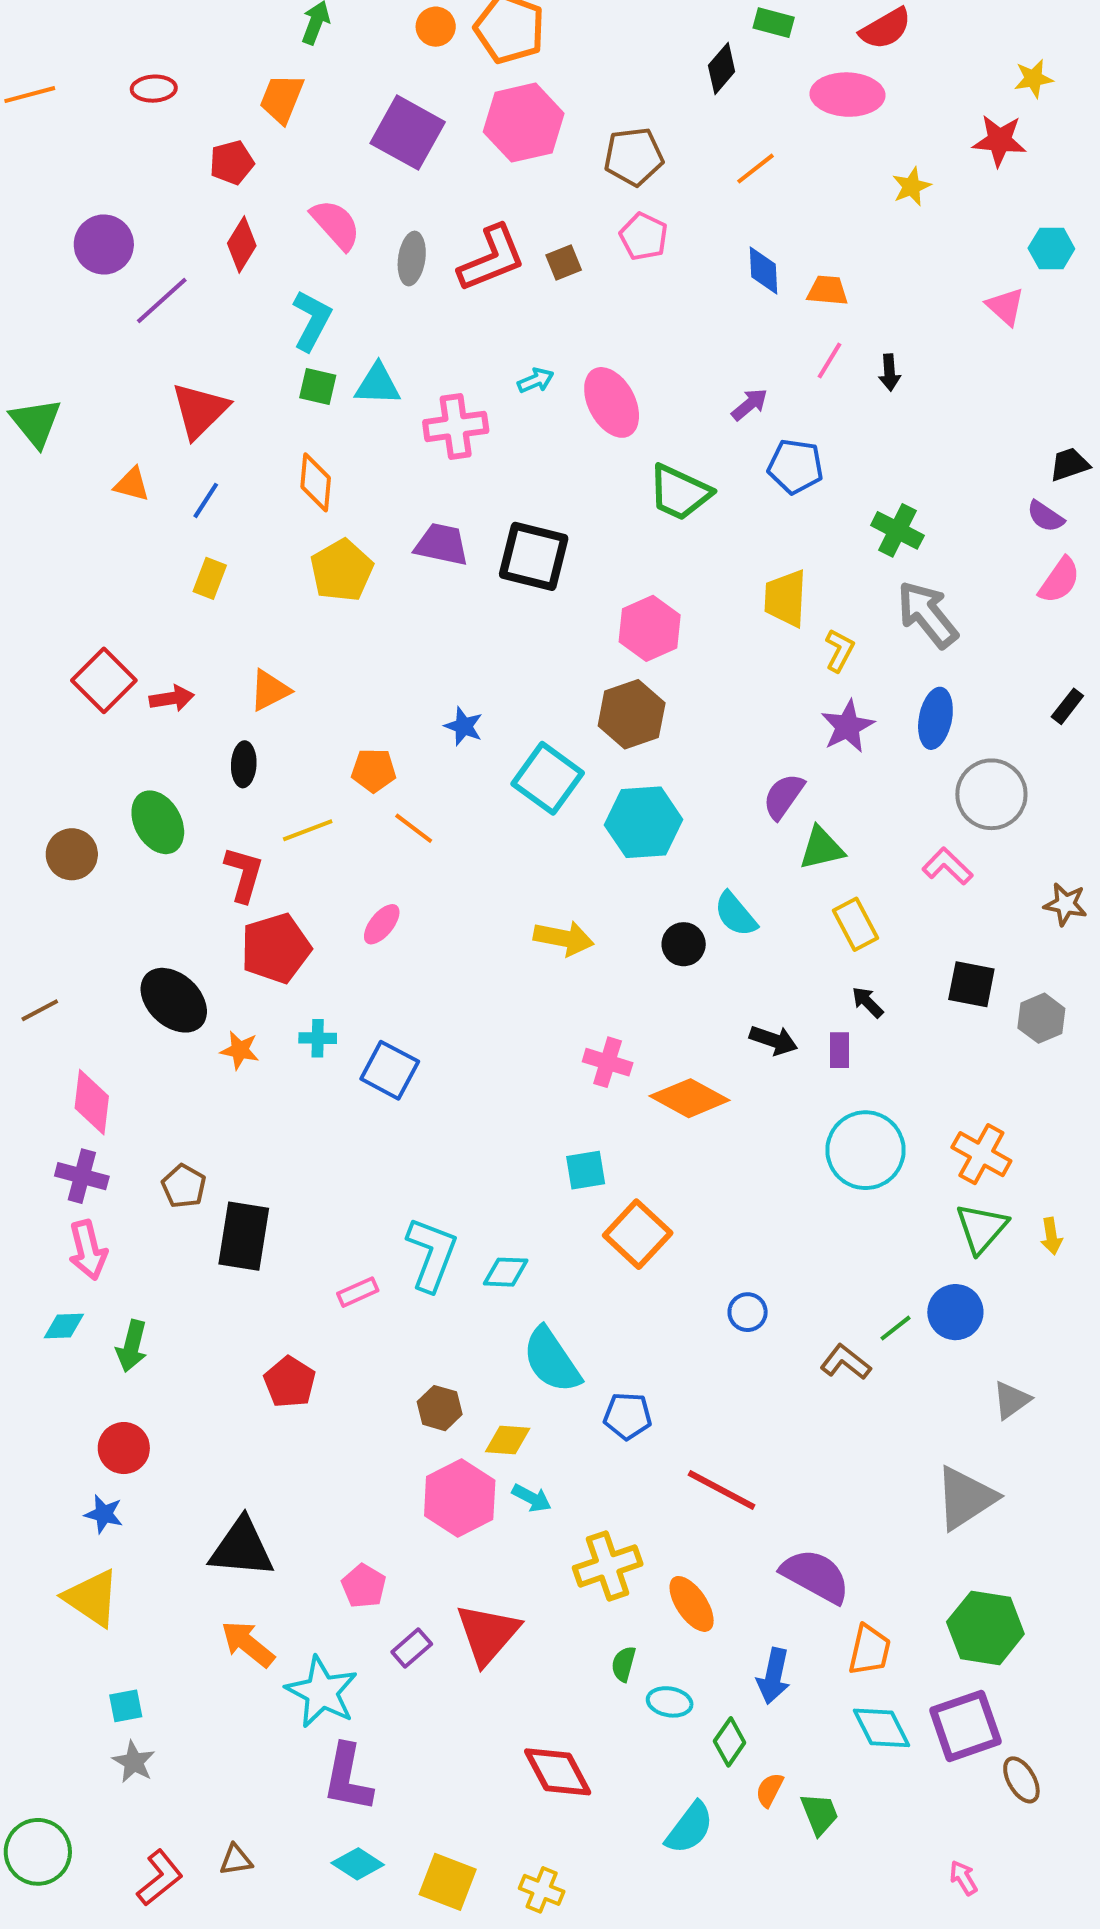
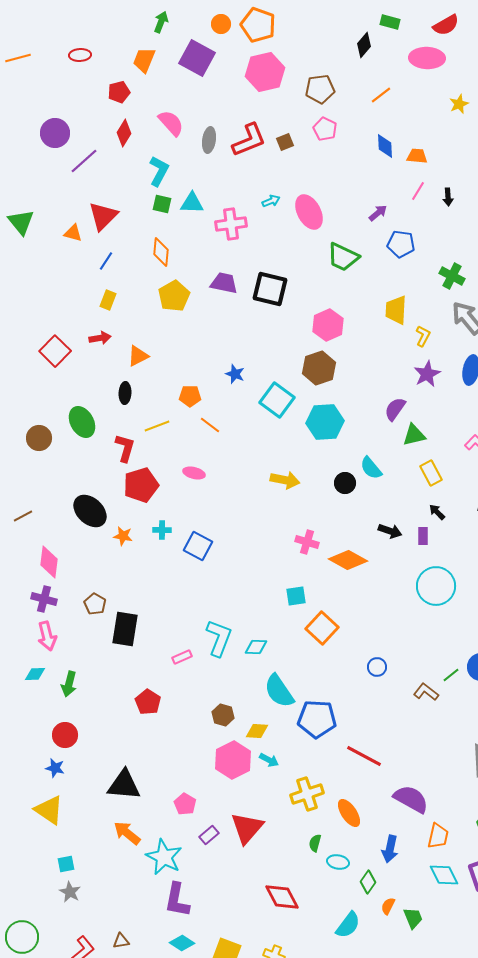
purple square: (408, 133) -> (197, 58), moved
orange triangle: (132, 484) -> (73, 233), moved
red arrow: (172, 698) -> (100, 338), moved
pink ellipse: (382, 924) -> (194, 473), turned 65
blue pentagon: (628, 1416) -> (317, 719), size x1.6

